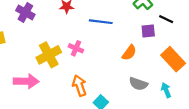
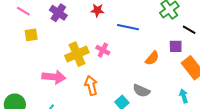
purple square: (148, 31) -> (176, 46), moved
gray semicircle: (138, 84) -> (141, 91), moved
orange arrow: (79, 86) -> (91, 86), moved

